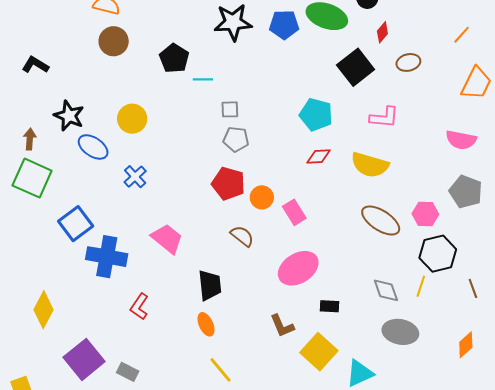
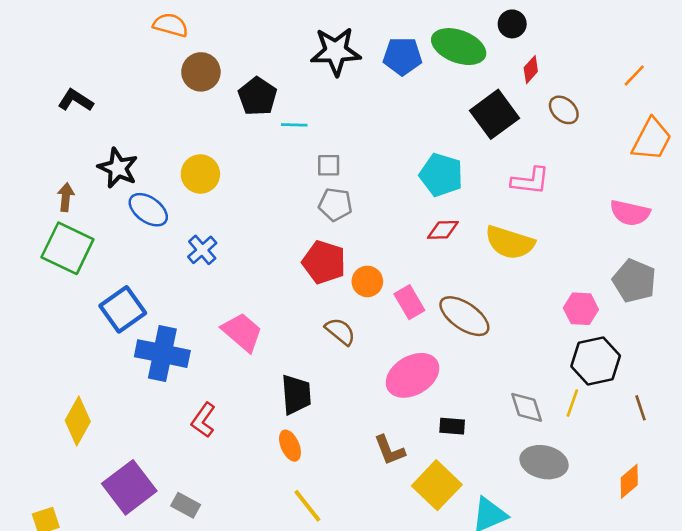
brown circle: (114, 41) -> (201, 72), moved
brown ellipse: (408, 62) -> (564, 110), turned 55
brown ellipse: (381, 220) -> (464, 316), moved

